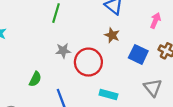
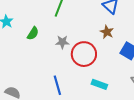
green semicircle: (35, 79) -> (33, 33), moved

